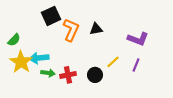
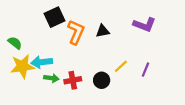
purple L-shape: (138, 39) -> (144, 25), moved
green semicircle: (14, 40) -> (15, 43), turned -96
yellow star: (21, 62) -> (22, 66), turned 30

